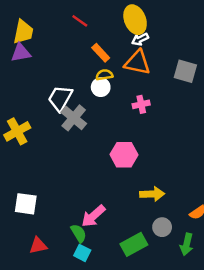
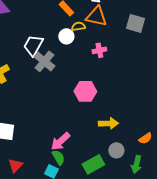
yellow semicircle: (104, 75) -> (78, 26), moved
green semicircle: (79, 233) -> (58, 157), moved
red triangle: (38, 246) -> (15, 165), turned -35

